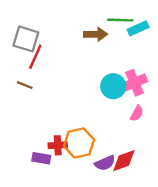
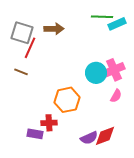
brown arrow: (96, 34) -> (54, 29), moved
orange hexagon: (79, 143) -> (67, 100), moved

